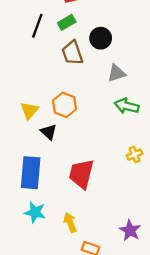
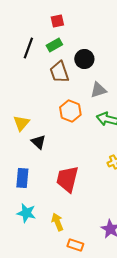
orange hexagon: (64, 105) -> (70, 111), moved
blue rectangle: (31, 173) -> (22, 178), size x0.7

